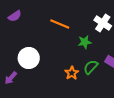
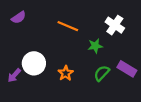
orange star: (72, 73) -> (66, 73), moved
purple arrow: (11, 78) -> (14, 75), moved

